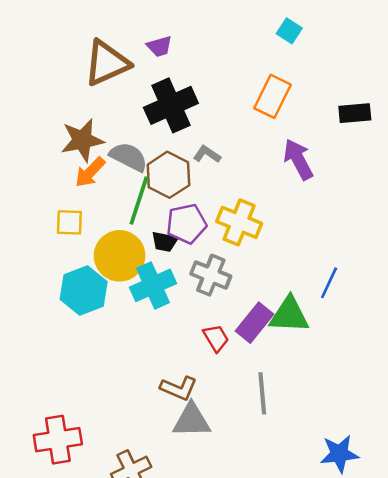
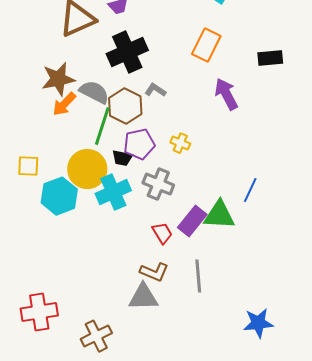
yellow square: (69, 222) -> (28, 166), moved
yellow cross: (239, 222) -> (180, 143), size x0.6
brown L-shape: (179, 388) -> (154, 272), moved

